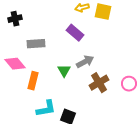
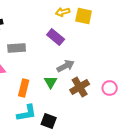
green triangle: (64, 71) -> (51, 82), moved
orange rectangle: (33, 81) -> (24, 88), moved

